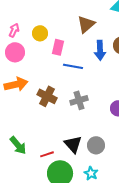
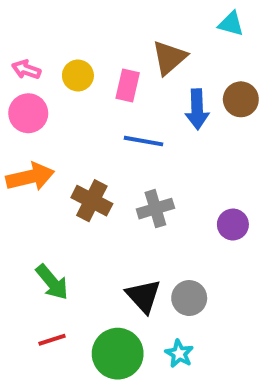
pink arrow: (14, 30) -> (26, 70), turned -96
pink rectangle: (58, 47) -> (128, 85), moved
green arrow: (18, 145) -> (52, 282), moved
red line: (47, 154) -> (52, 340), moved

